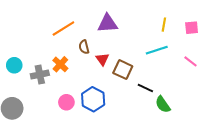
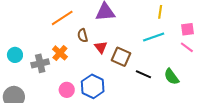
pink square: (192, 28) -> (187, 29), moved
green semicircle: (163, 104) -> (171, 77), moved

